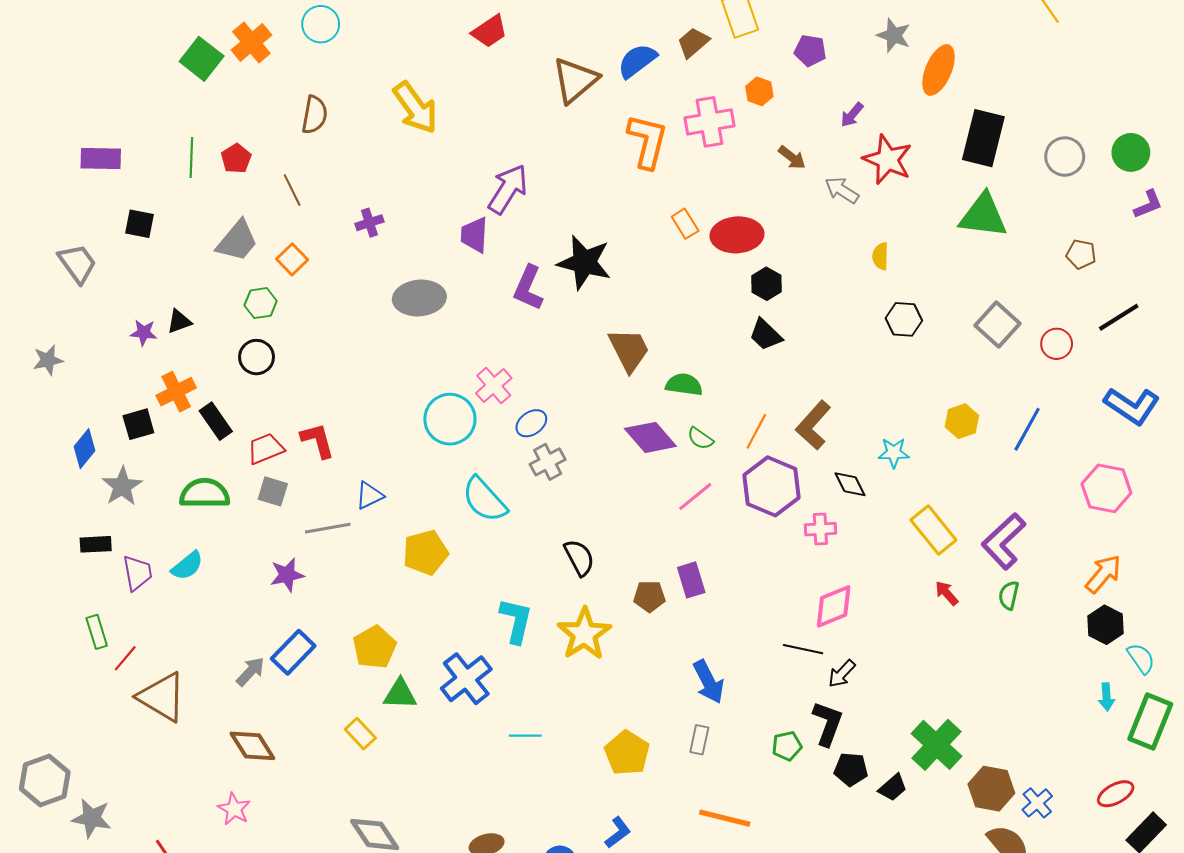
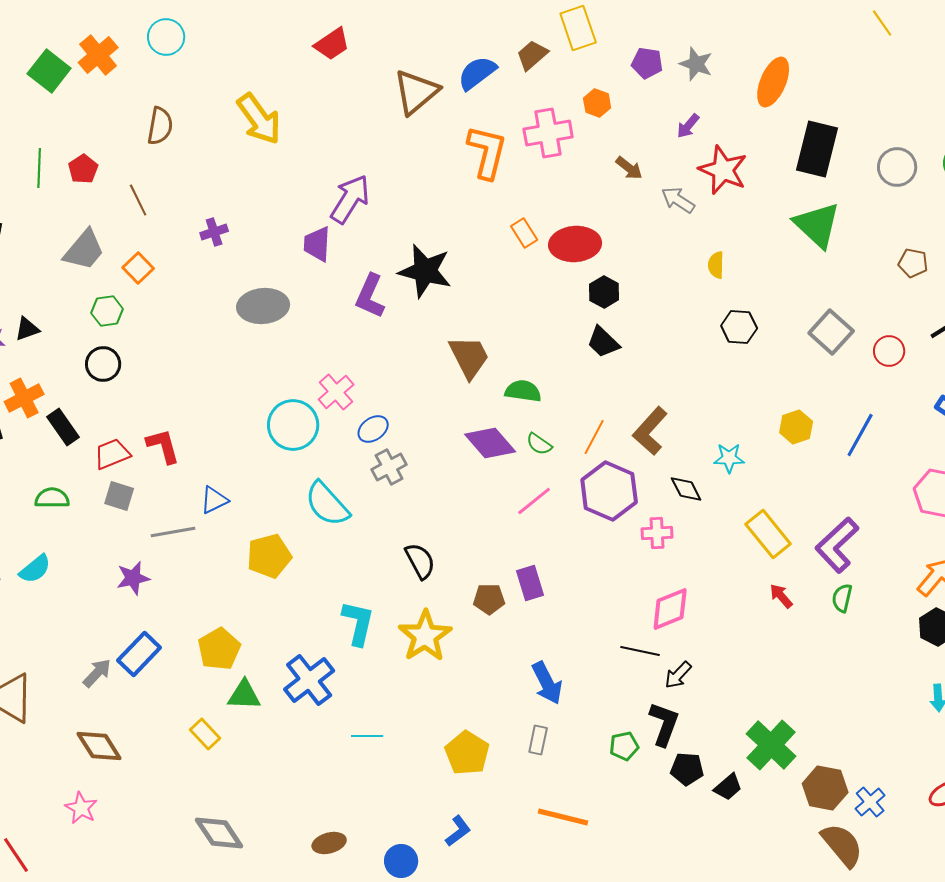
gray star: (894, 35) -> (696, 64), moved
green triangle: (983, 216) -> (817, 225), turned 36
green semicircle: (205, 493) -> (52, 498), size x0.7

